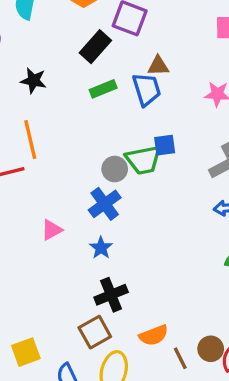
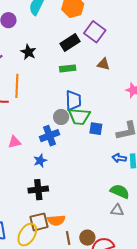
blue trapezoid: (147, 89) -> (73, 100), moved
blue square: (165, 145) -> (96, 129), moved
brown square: (95, 332) -> (39, 222), moved

